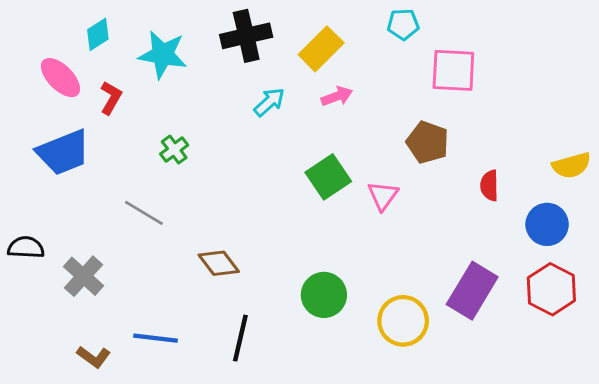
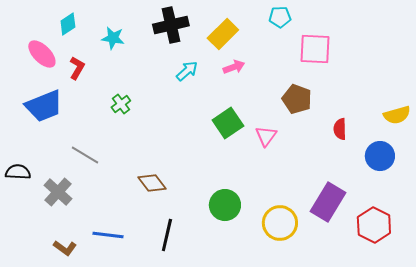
cyan star: (163, 55) -> (113, 38), size x0.7
gray line: (144, 213) -> (85, 155), moved
red hexagon: (551, 289) -> (374, 225), moved

